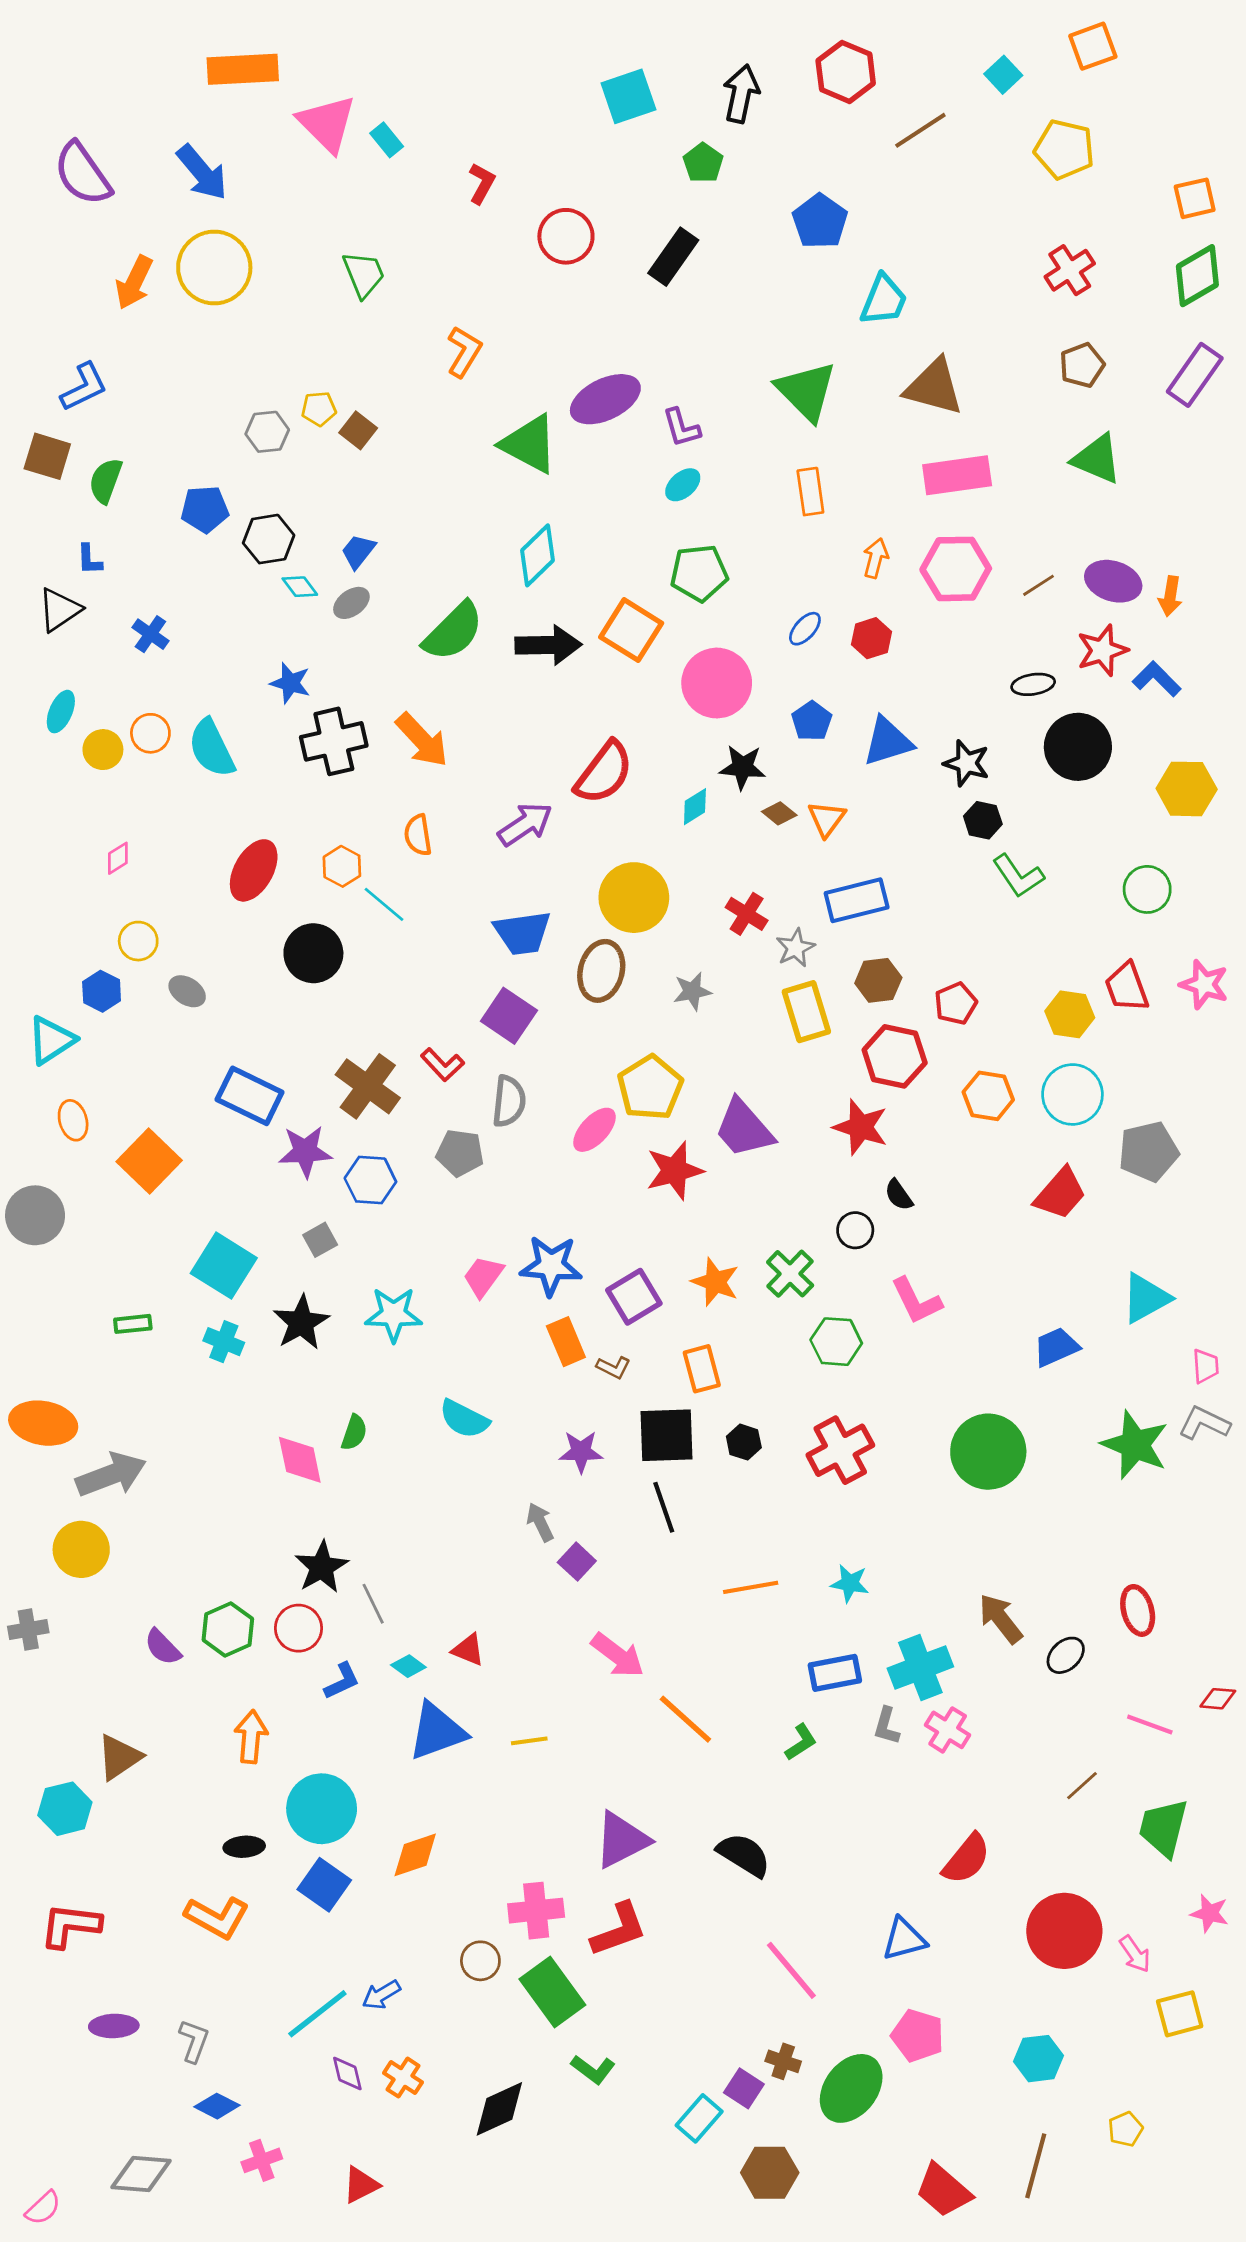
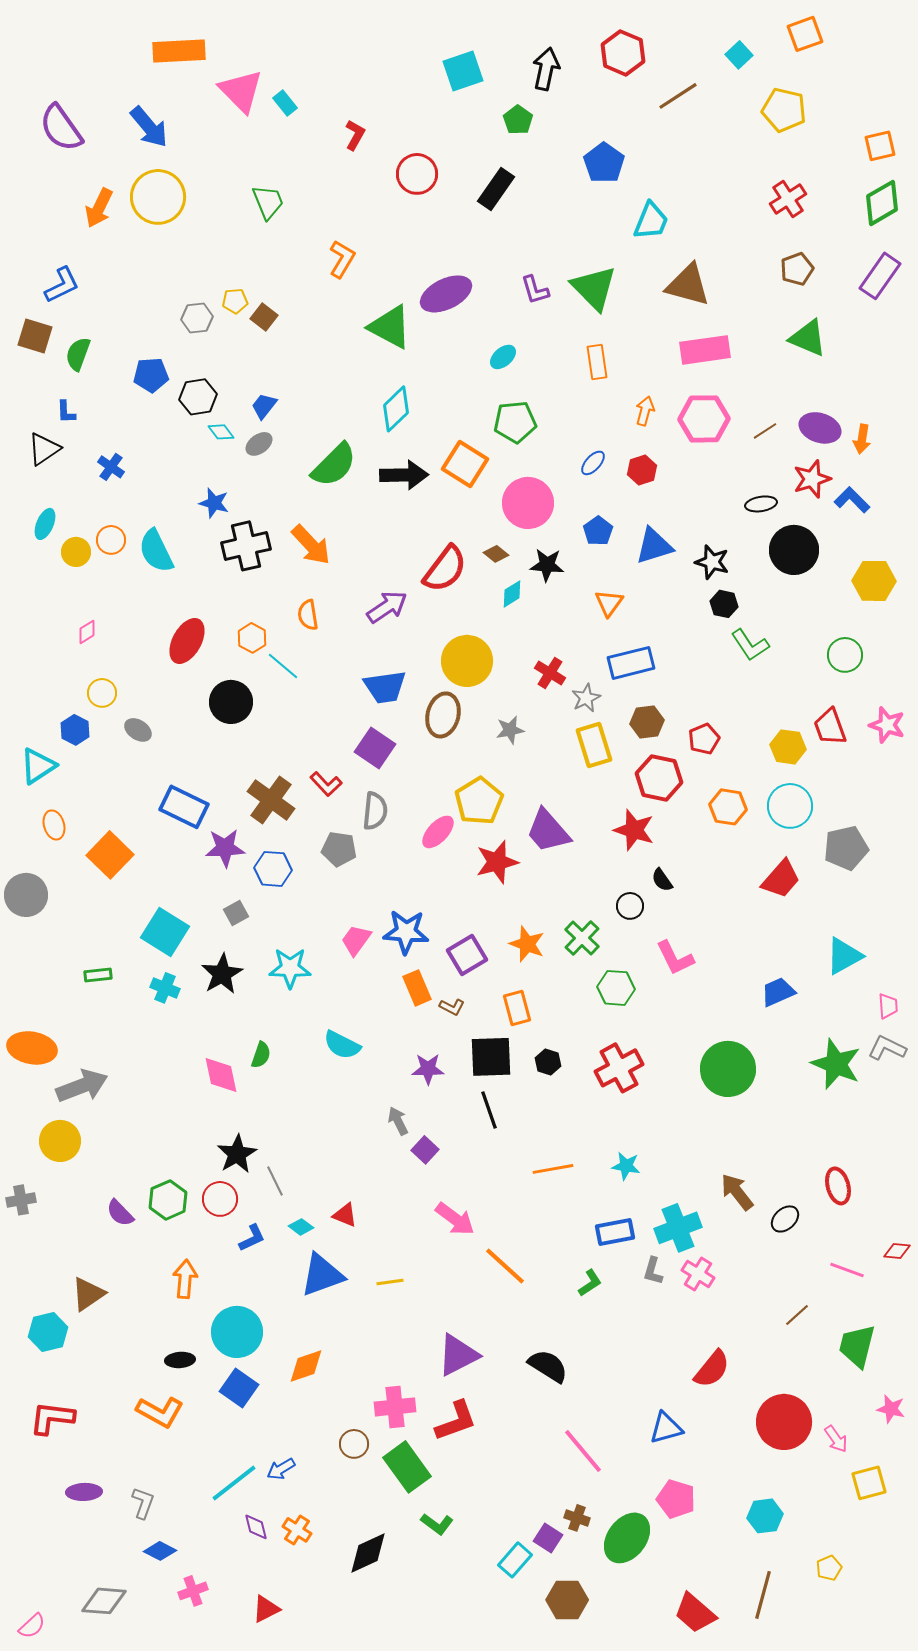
purple L-shape: (681, 428) -> (535, 290), moved
brown diamond: (779, 813) -> (496, 554), moved

